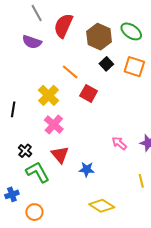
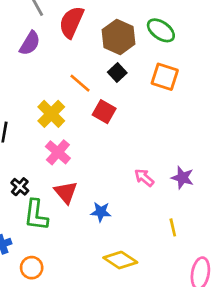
purple semicircle: (32, 42) -> (30, 43), turned -78
black square: (106, 64) -> (117, 72), moved
green L-shape: (38, 172) -> (36, 215), turned -145

